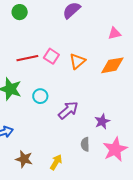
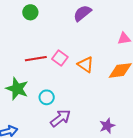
orange triangle: (77, 61) -> (86, 64), turned -48
purple arrow: (68, 110) -> (60, 118), moved

